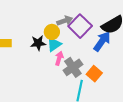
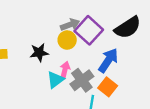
yellow circle: (52, 32) -> (67, 40), moved
blue arrow: (102, 41) -> (108, 60), moved
cyan triangle: (54, 44) -> (55, 80), moved

